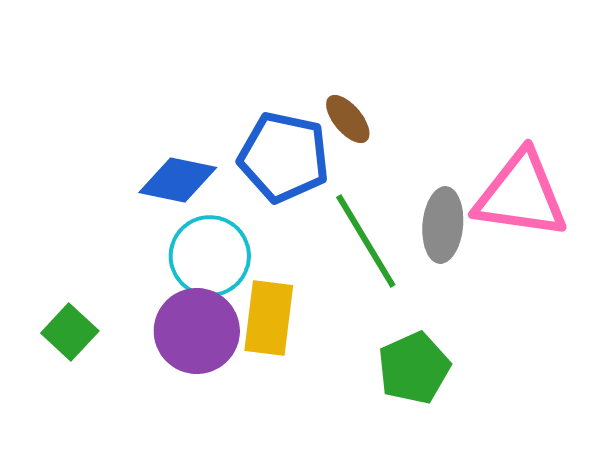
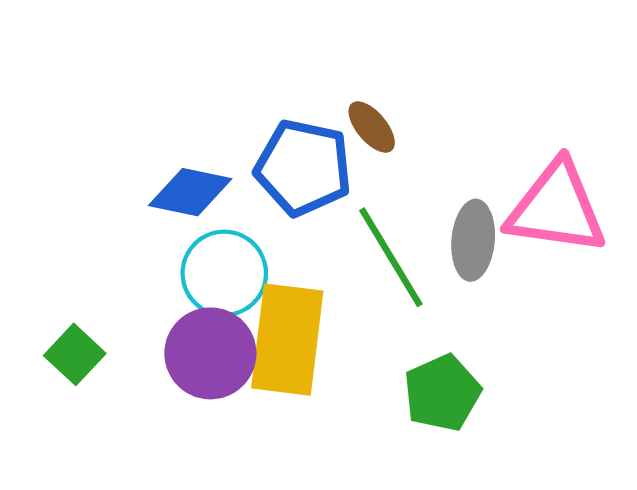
yellow rectangle: (269, 318) -> (287, 340), size x1.4

